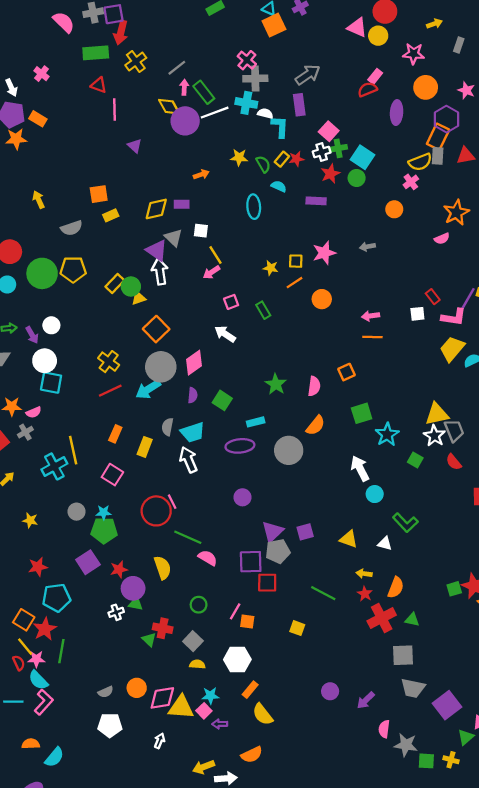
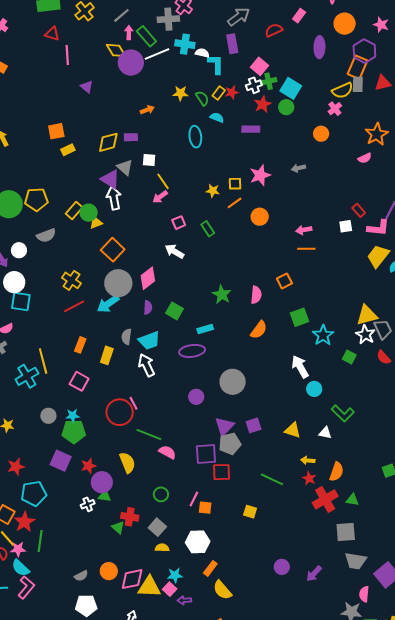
gray cross: (255, 78) -> (168, 19), moved
red semicircle: (367, 89) -> (274, 30), moved
gray semicircle: (72, 228) -> (46, 235), moved
gray circle: (289, 450) -> (233, 382), moved
purple square: (88, 562) -> (61, 461), turned -30
pink semicircle: (384, 729) -> (364, 594), moved

